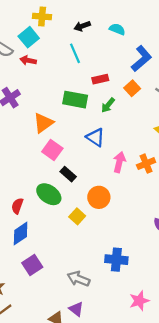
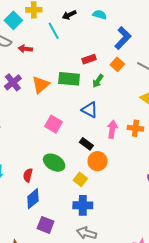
cyan square: (29, 37) -> (13, 20), moved
cyan line: (75, 53) -> (54, 31), moved
orange triangle: (43, 123) -> (41, 85), moved
orange cross: (146, 164) -> (135, 128), turned 35
black rectangle: (68, 174) -> (86, 144), moved
blue cross: (116, 260) -> (83, 205), moved
purple square: (32, 265) -> (46, 225), turned -30

